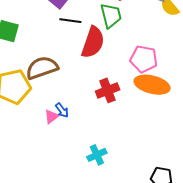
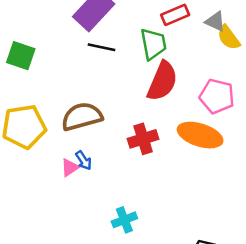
red semicircle: (93, 42) -> (162, 81), moved
pink pentagon: (144, 59) -> (217, 96), moved
brown semicircle: (42, 68) -> (82, 116), moved

